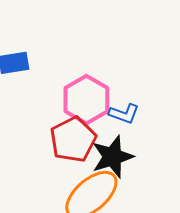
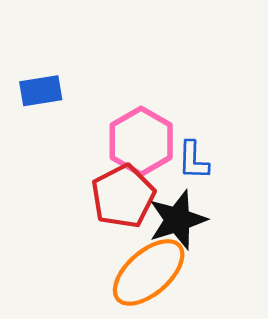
blue L-shape: (124, 114) -> (193, 160), turned 72

